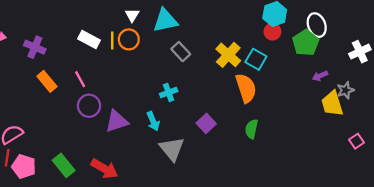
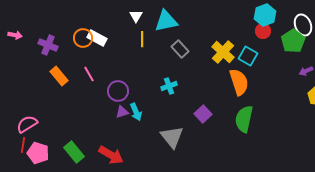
orange circle: (129, 39) -> (83, 38), moved
yellow line: (112, 41) -> (142, 39), moved
purple circle: (89, 106) -> (118, 91), moved
purple triangle: (117, 121) -> (122, 112), size x0.6
cyan arrow: (153, 121) -> (136, 112), moved
green semicircle: (251, 129) -> (244, 119), size x1.5

